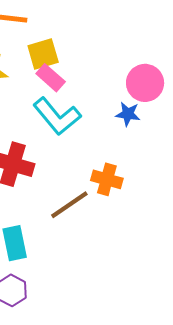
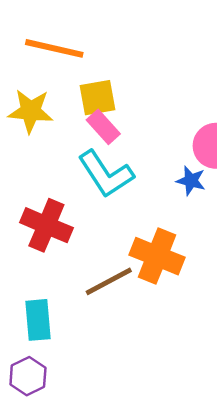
orange cross: (107, 179) -> (157, 256), size x1.4

